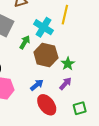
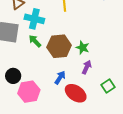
cyan cross: (43, 27) -> (34, 19), moved
green arrow: (25, 42) -> (35, 41), turned -56

